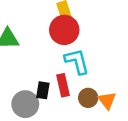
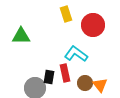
red circle: (64, 30) -> (93, 25), moved
cyan L-shape: (77, 61) -> (76, 54), turned -40

